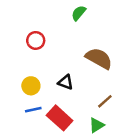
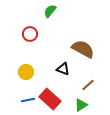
green semicircle: (79, 13) -> (50, 11), moved
black triangle: (66, 82) -> (63, 69), moved
blue line: (33, 110) -> (28, 100), moved

